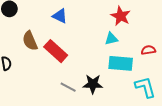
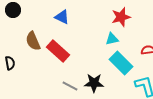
red star: (121, 16) -> (121, 17), turned 30
cyan rectangle: (121, 63) -> (121, 63), turned 40

